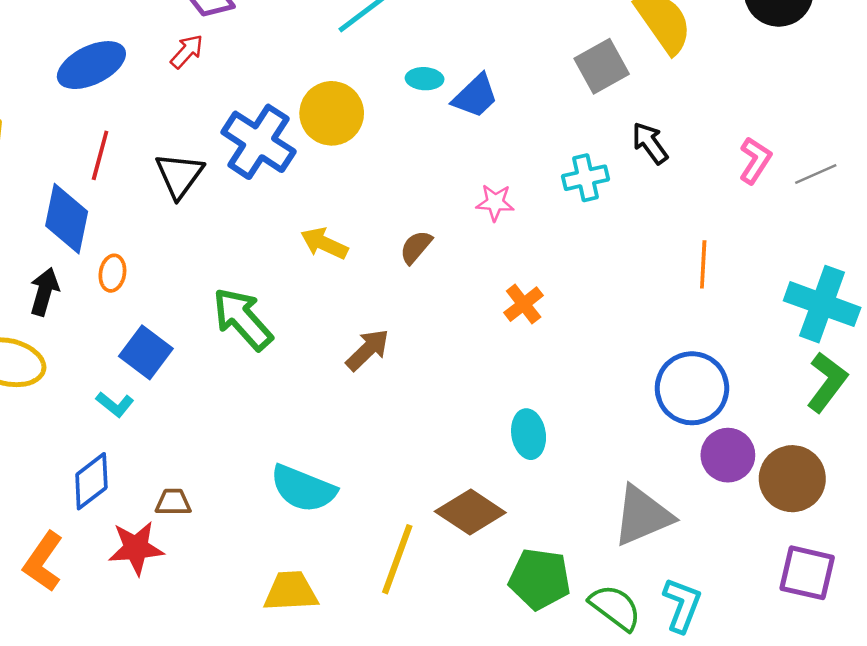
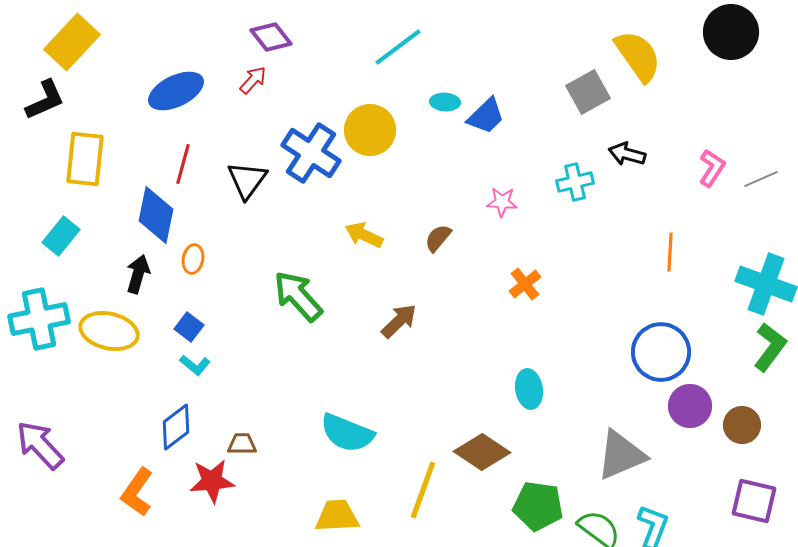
black arrow: (650, 143) -> (627, 154), turned -39
blue square: (146, 352) -> (189, 327), moved, size x0.7
brown circle: (792, 479) -> (742, 425), size x0.7

